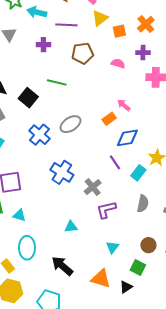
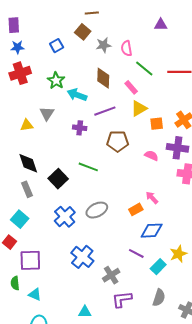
purple line: (66, 25) -> (105, 111), turned -30
purple cross: (143, 53) -> (177, 148), size x1.5
purple line: (115, 162) -> (136, 253), turned -35

